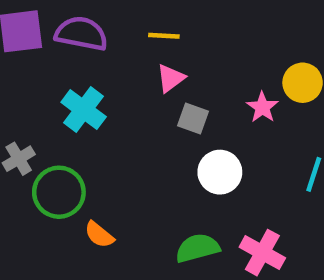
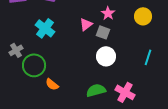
pink triangle: (171, 78) -> (86, 24), moved
pink star: (262, 107) -> (108, 13), moved
gray square: (193, 118) -> (103, 32), moved

